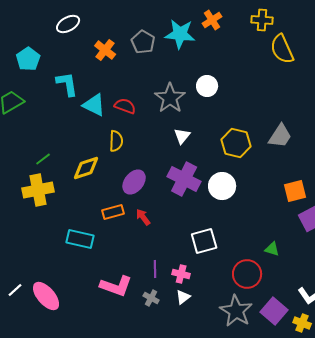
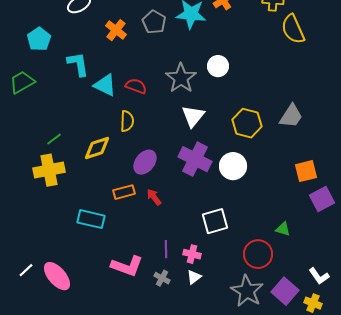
white triangle: (182, 136) -> (193, 116), size x1.4

